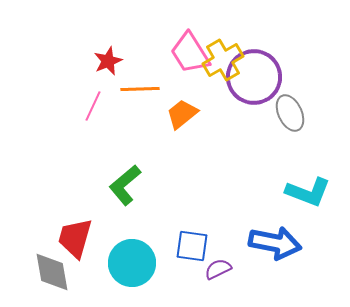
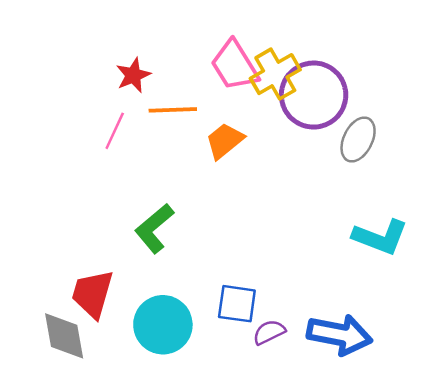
gray ellipse: (290, 113) -> (358, 139), turned 51
blue arrow: (275, 243) -> (340, 335), moved

